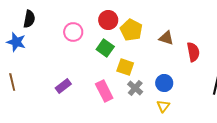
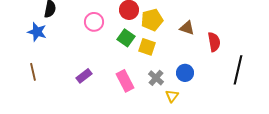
yellow pentagon: (131, 30) -> (152, 20), turned 30
yellow square: (125, 67) -> (147, 47), moved
yellow triangle: (163, 106) -> (172, 96), moved

